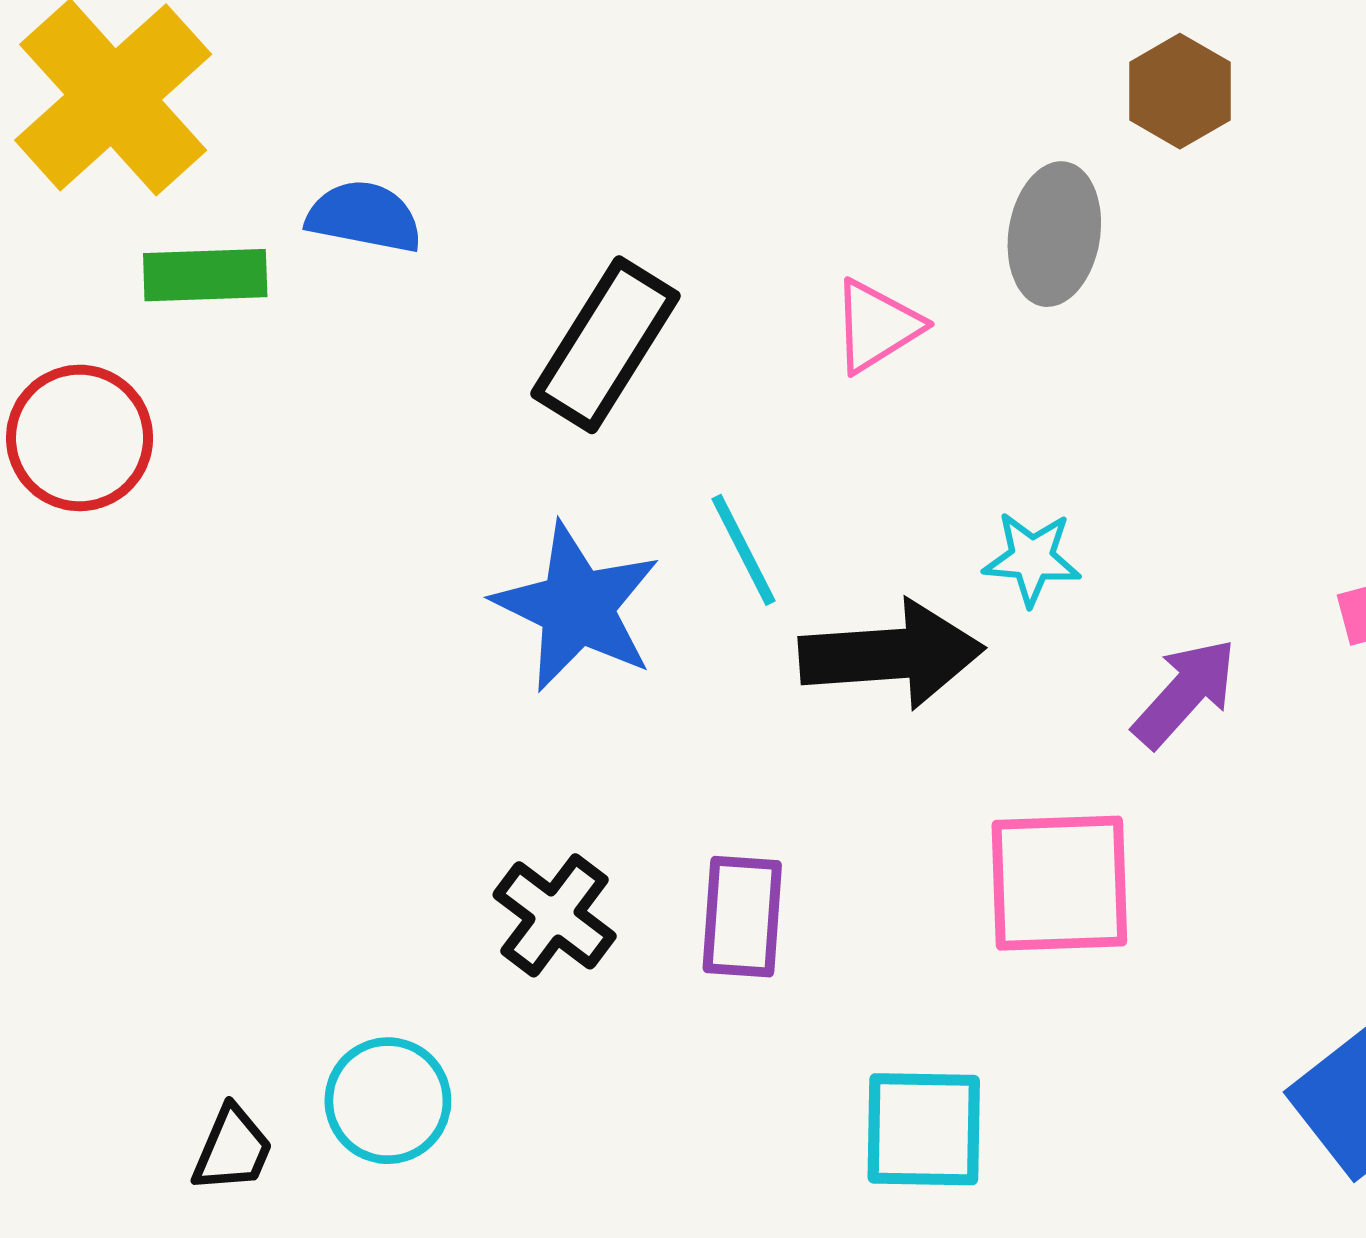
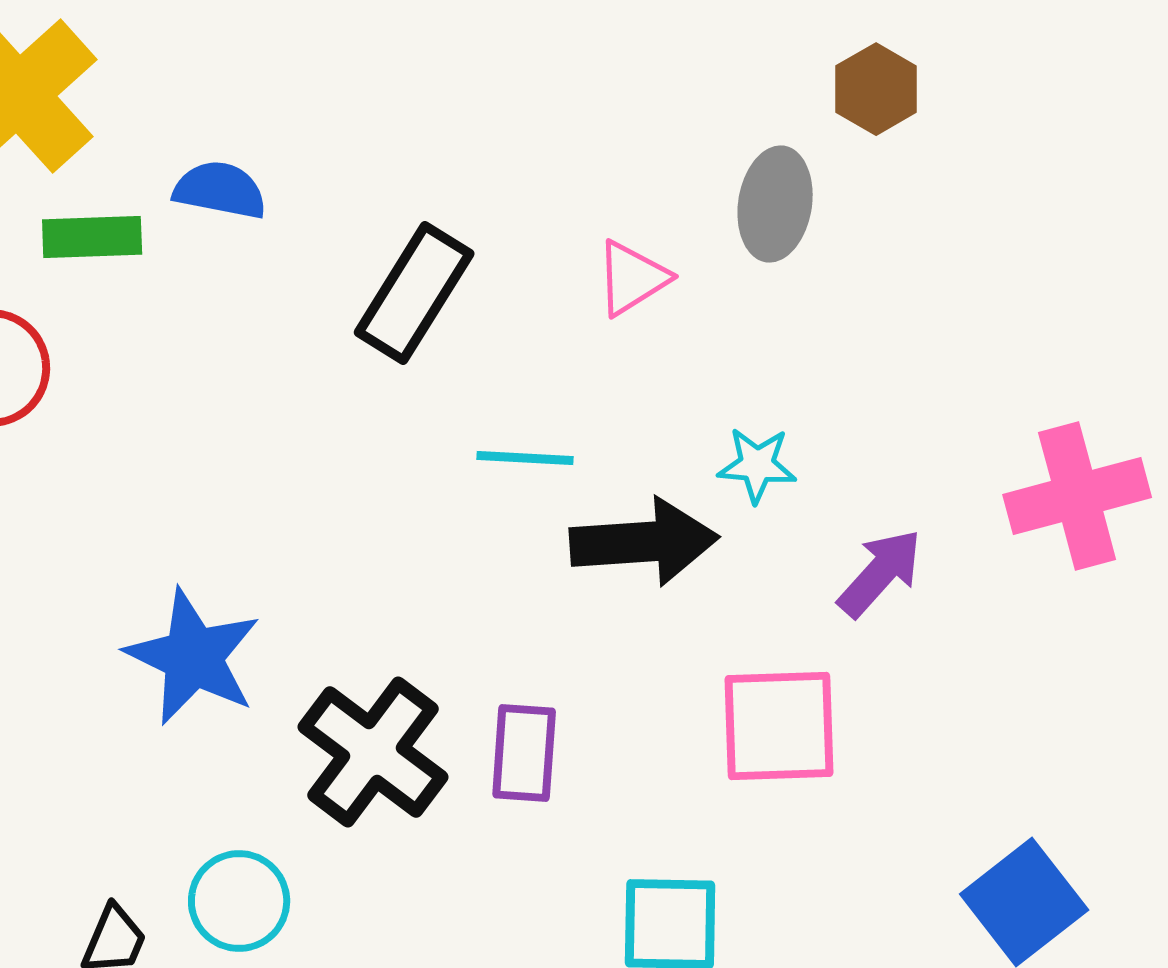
cyan line: (743, 550) -> (525, 458), turned -60
blue star: (577, 607) -> (193, 657), moved
black cross: (555, 915) -> (373, 752), size x1.5

